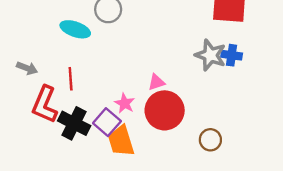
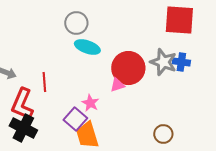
cyan ellipse: (75, 29) -> (87, 47), moved
red circle: (165, 110) -> (128, 68), moved
black cross: (74, 123) -> (23, 128), moved

